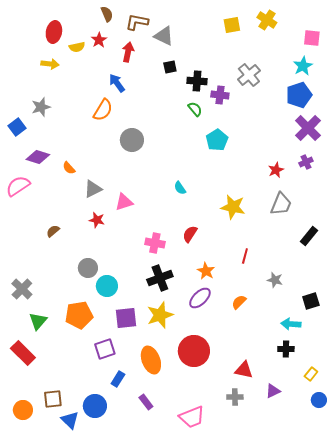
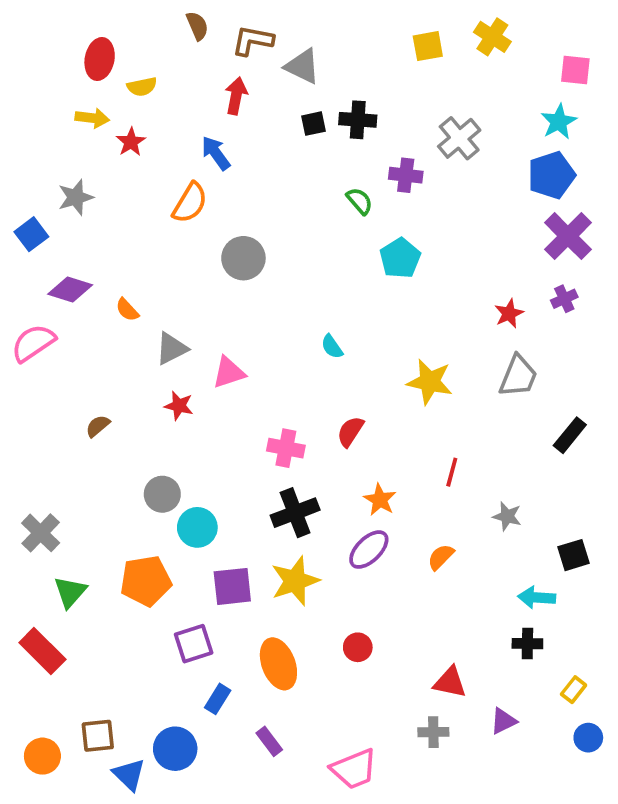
red star: (99, 40) -> (131, 142), moved
black cross: (197, 81) -> (358, 120), moved
red circle: (194, 351) -> (358, 647), size x0.5

